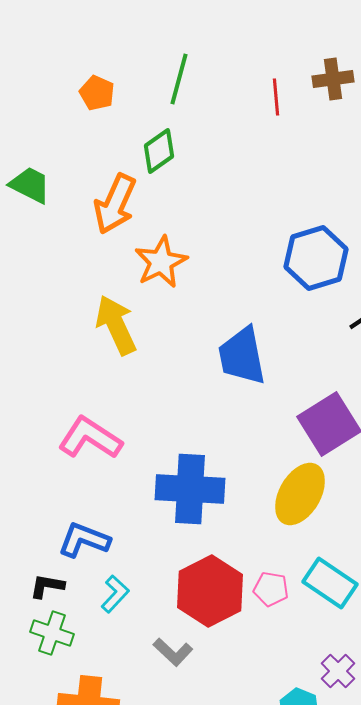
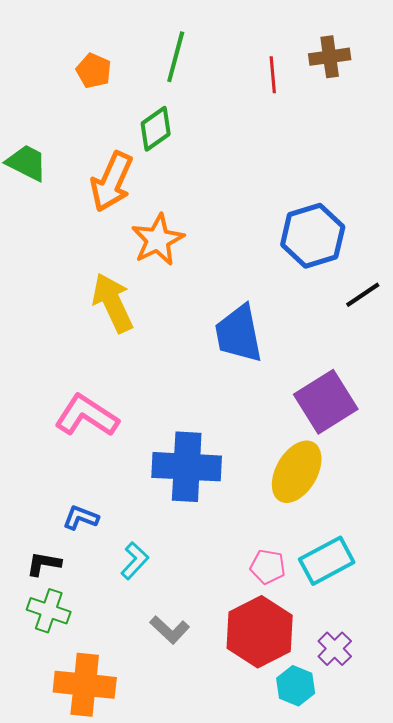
blue L-shape: (84, 540) -> (81, 518), size x0.7
cyan rectangle: (330, 583) -> (327, 561), turned -62
red hexagon: (210, 591) -> (260, 632), moved
cyan L-shape: (115, 594) -> (135, 561), moved

